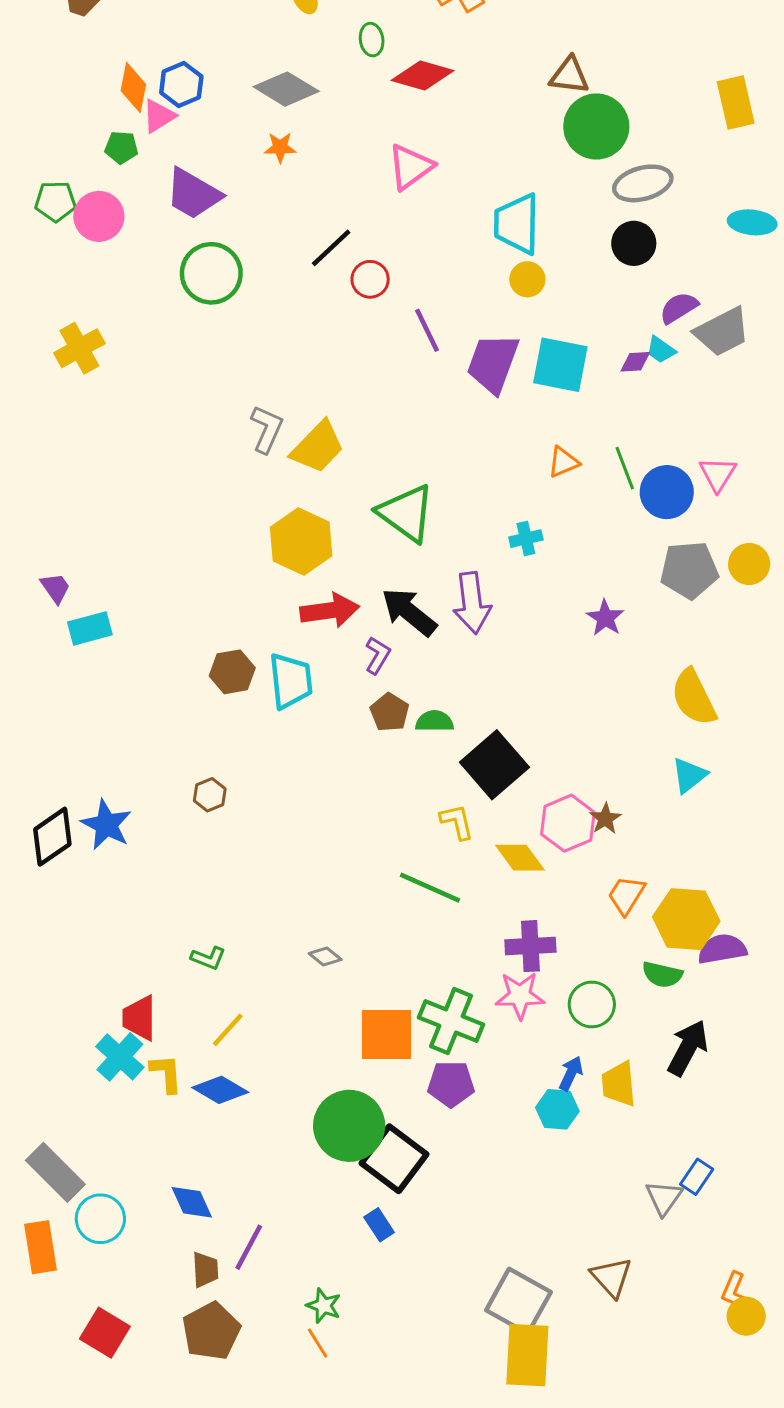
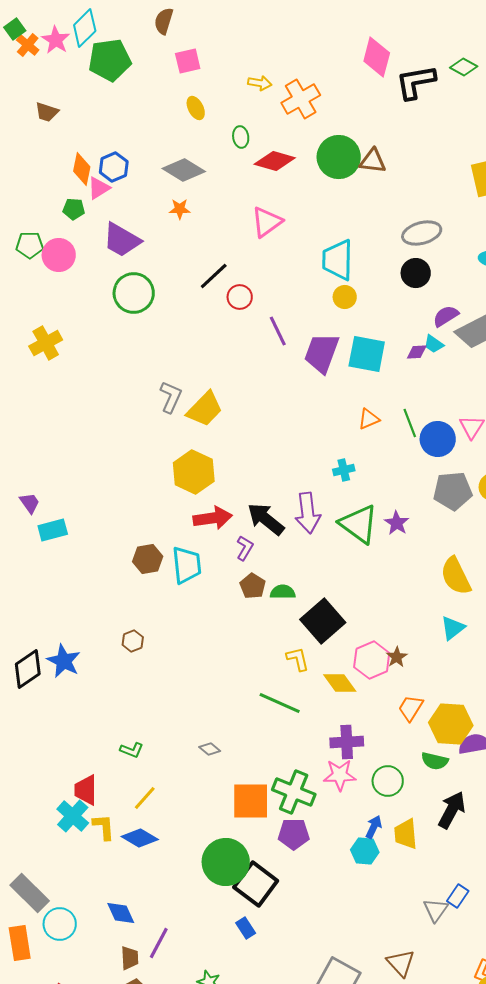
green circle: (596, 126) -> (339, 157), moved
green triangle: (406, 513) -> (359, 524), moved

